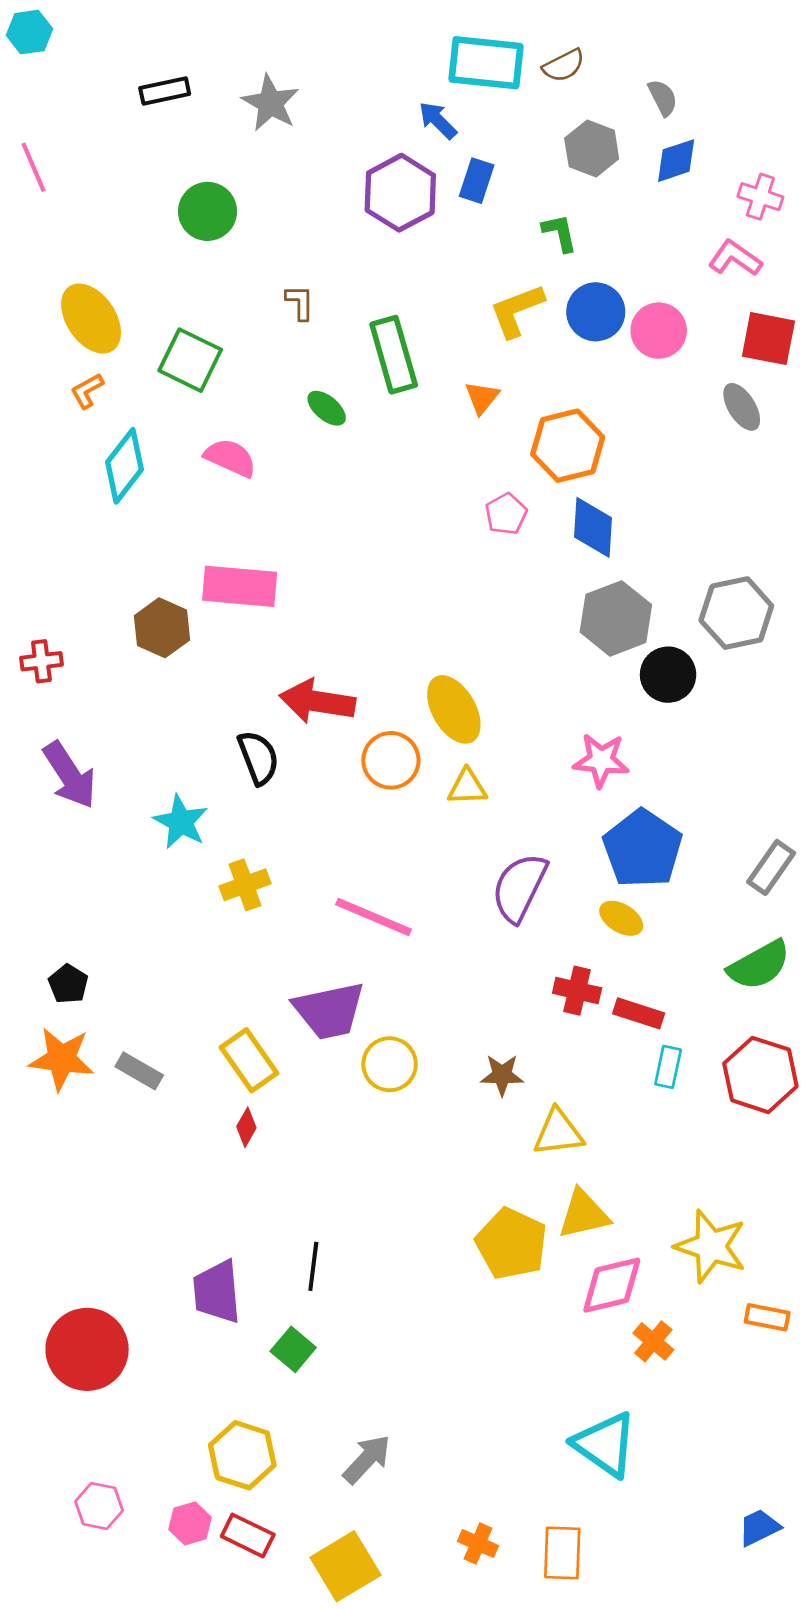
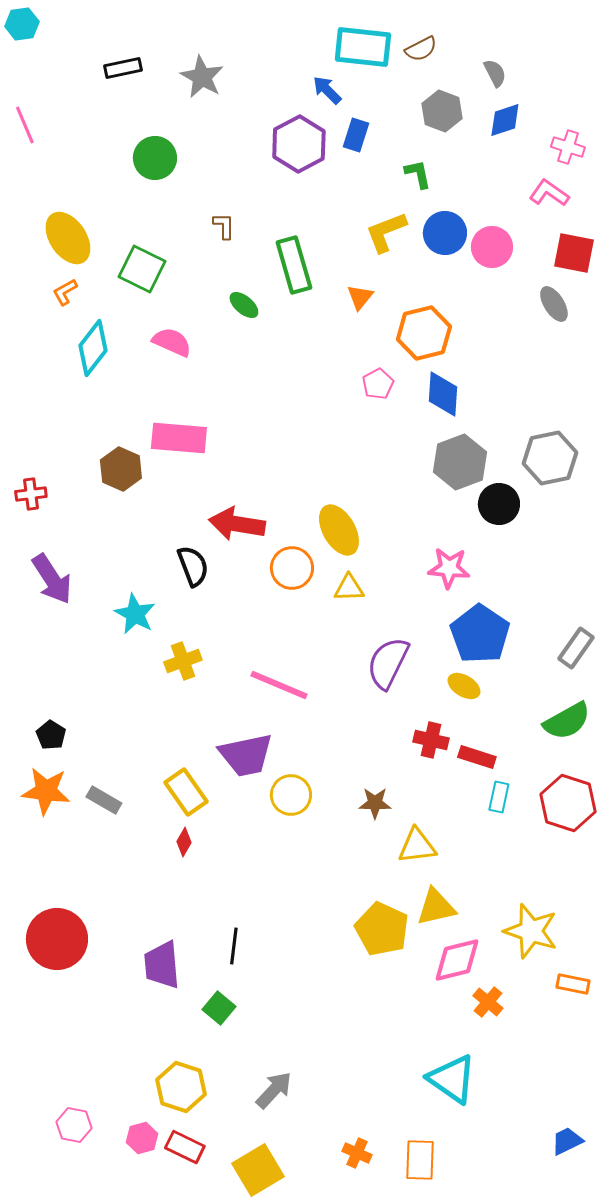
red circle: (87, 1349) -> (57, 939), moved

